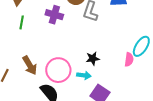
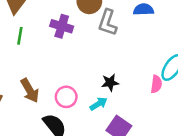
pink circle: (58, 70) -> (66, 97), size x0.7
cyan arrow: (84, 75) -> (99, 104), turned -40

